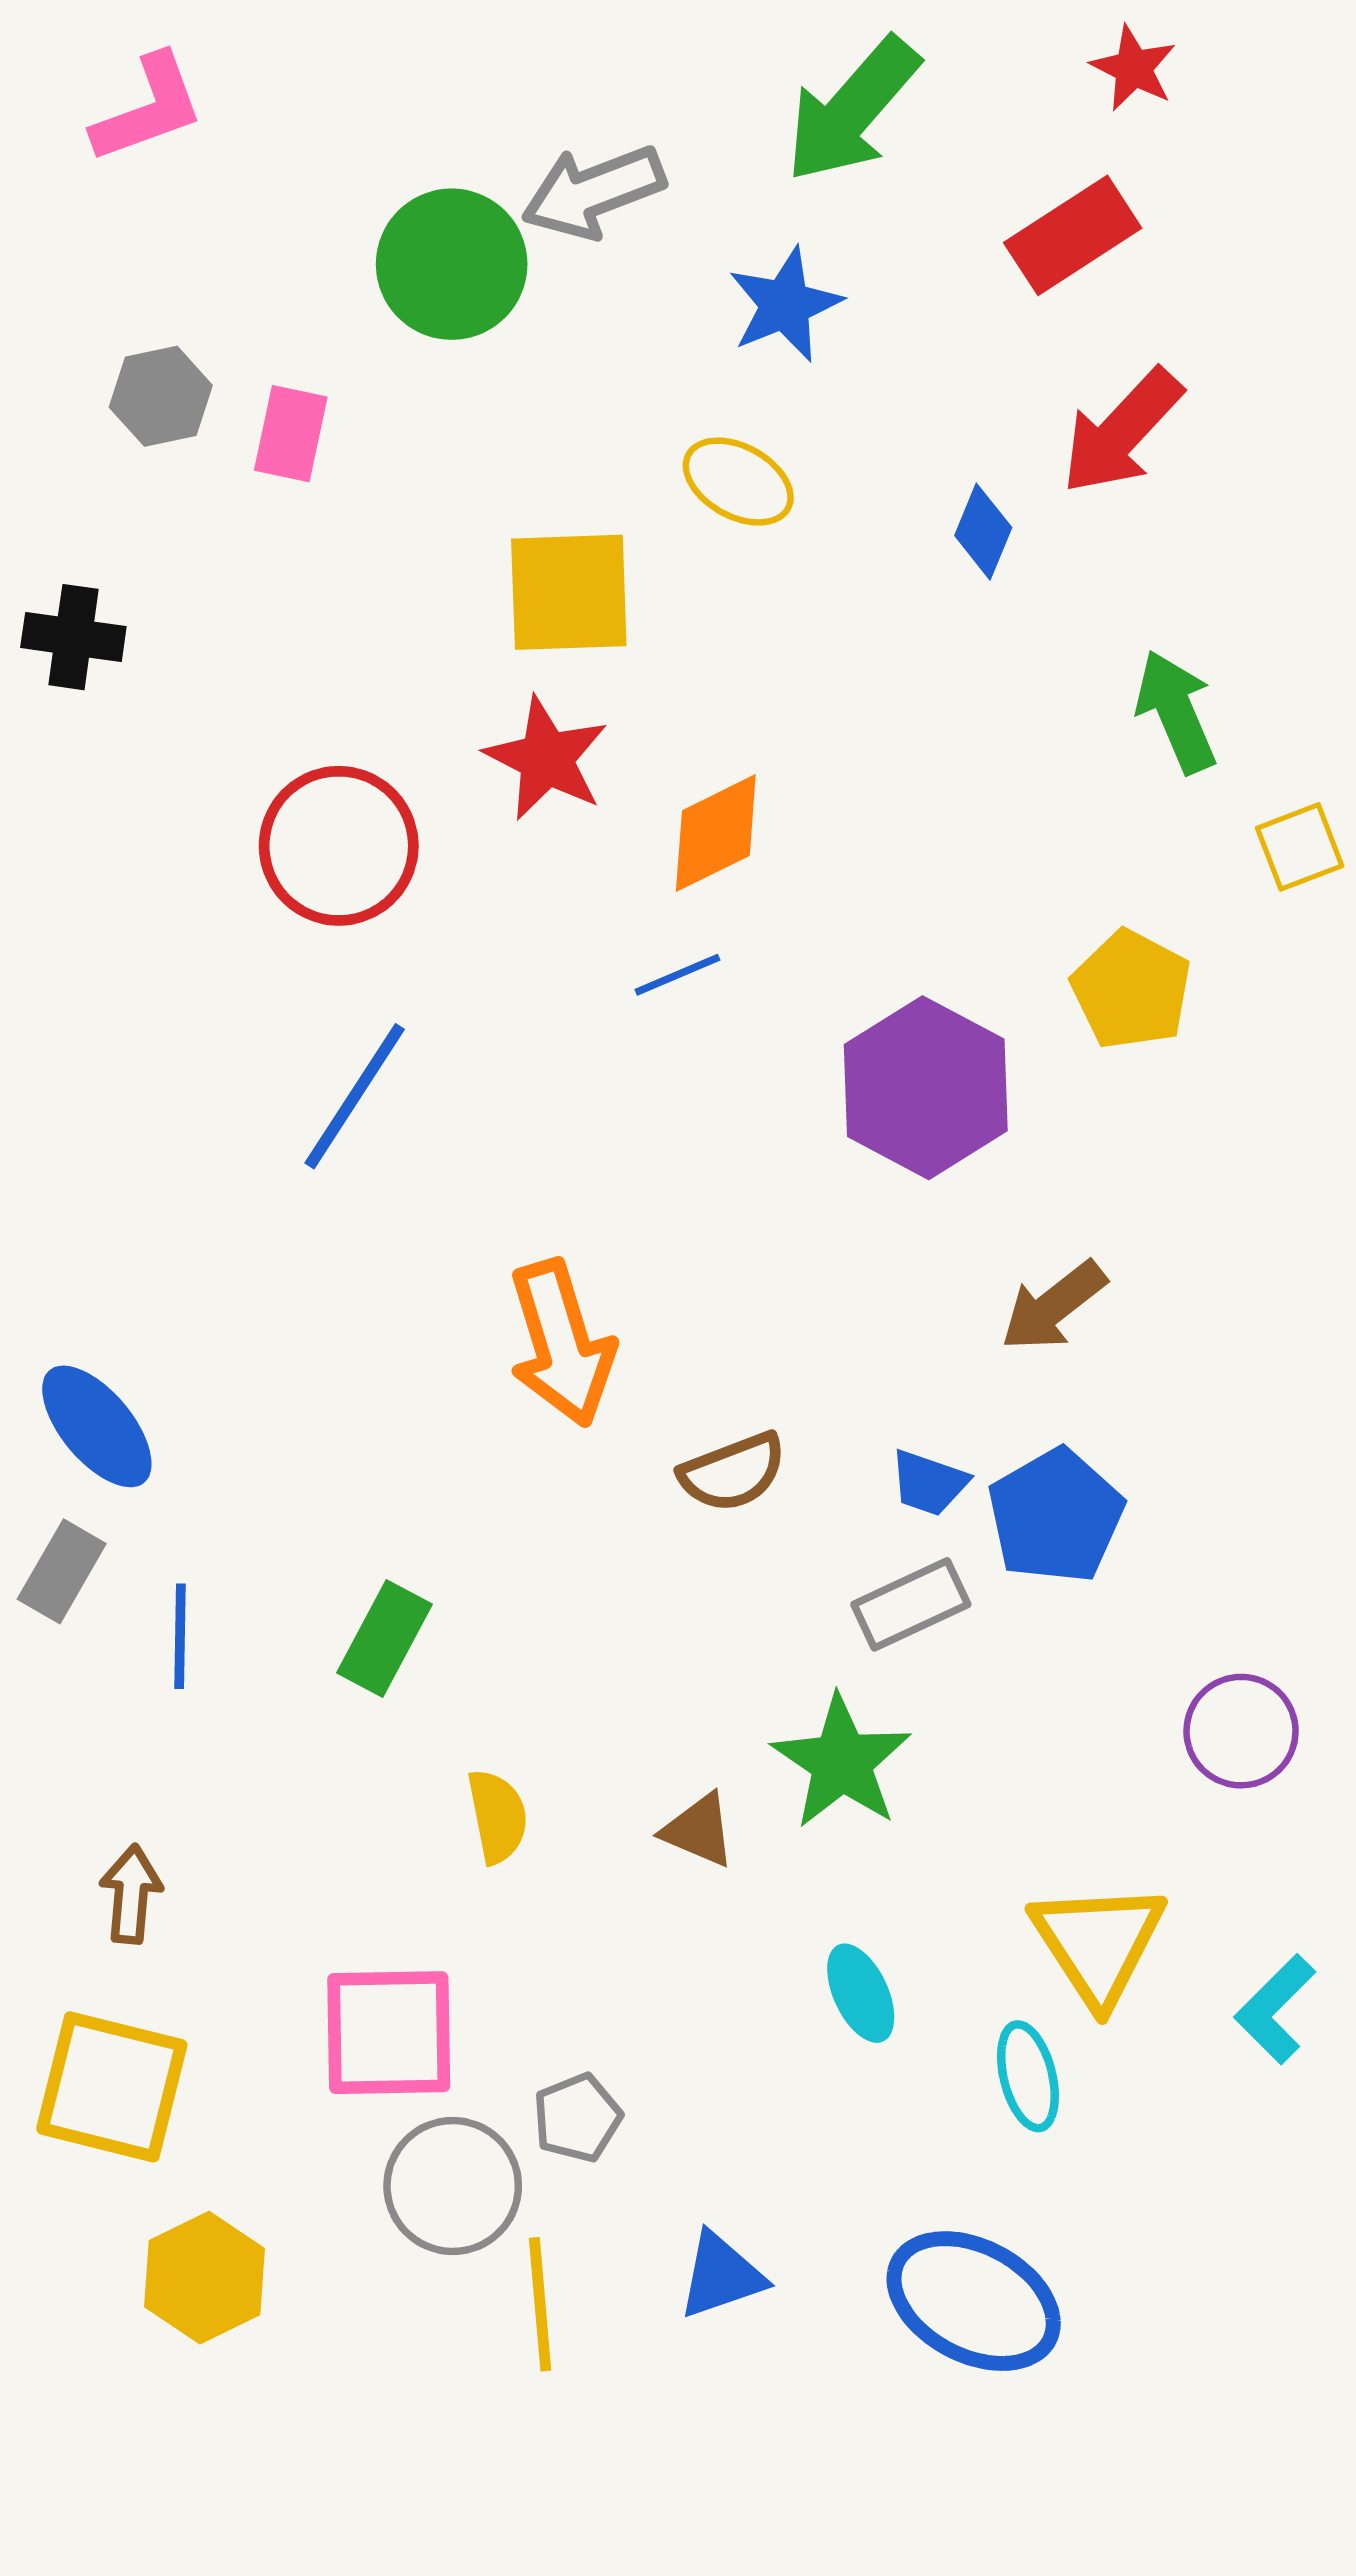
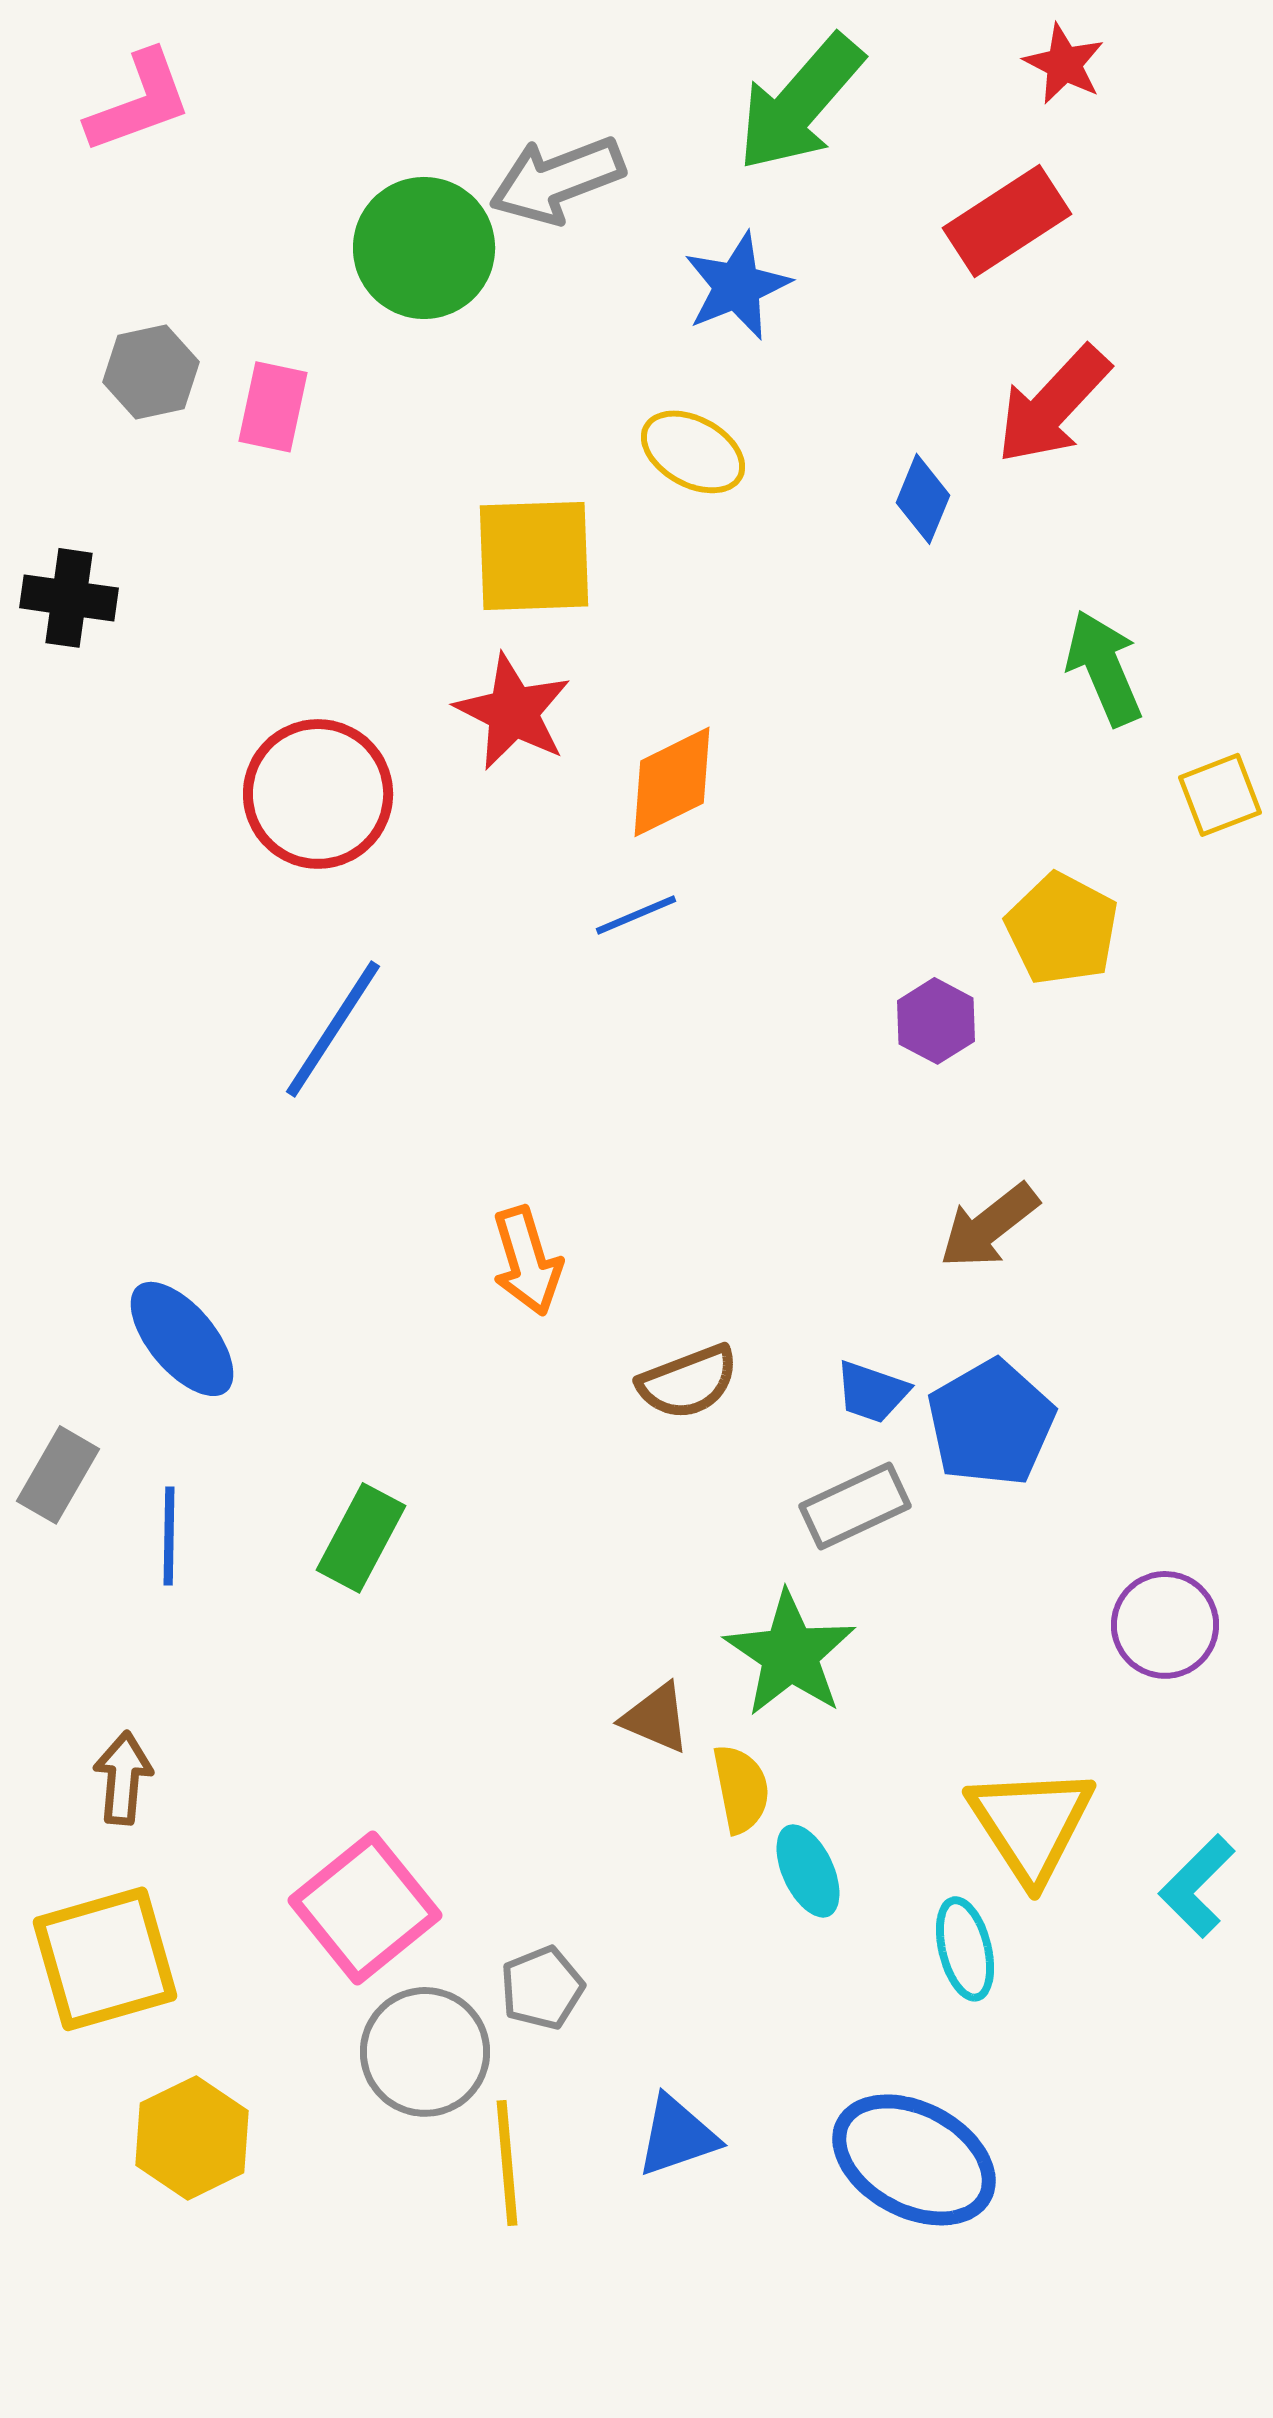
purple hexagon: (926, 1088) -> (936, 1021), moved, size x0.5
orange arrow: (561, 1343) -> (527, 1261), size x0.7
blue ellipse: (97, 1426) -> (182, 1339), moved
yellow semicircle: (497, 1816) -> (741, 1789), moved
pink square: (389, 2033) -> (365, 1908), turned -38
yellow square: (112, 2087) -> (105, 1959), turned -30

